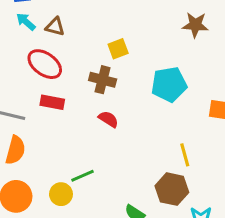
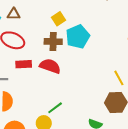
cyan pentagon: (169, 84) -> (78, 37), moved
red semicircle: (108, 119) -> (50, 66), moved, size x1.5

